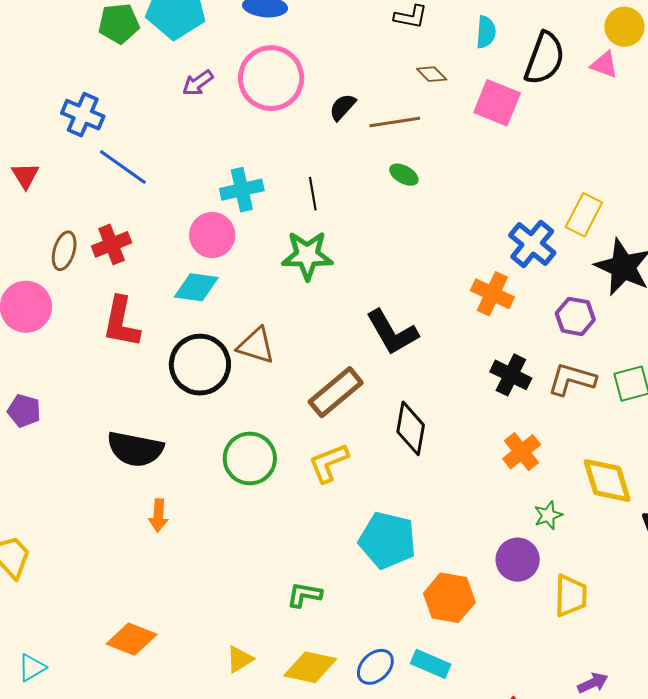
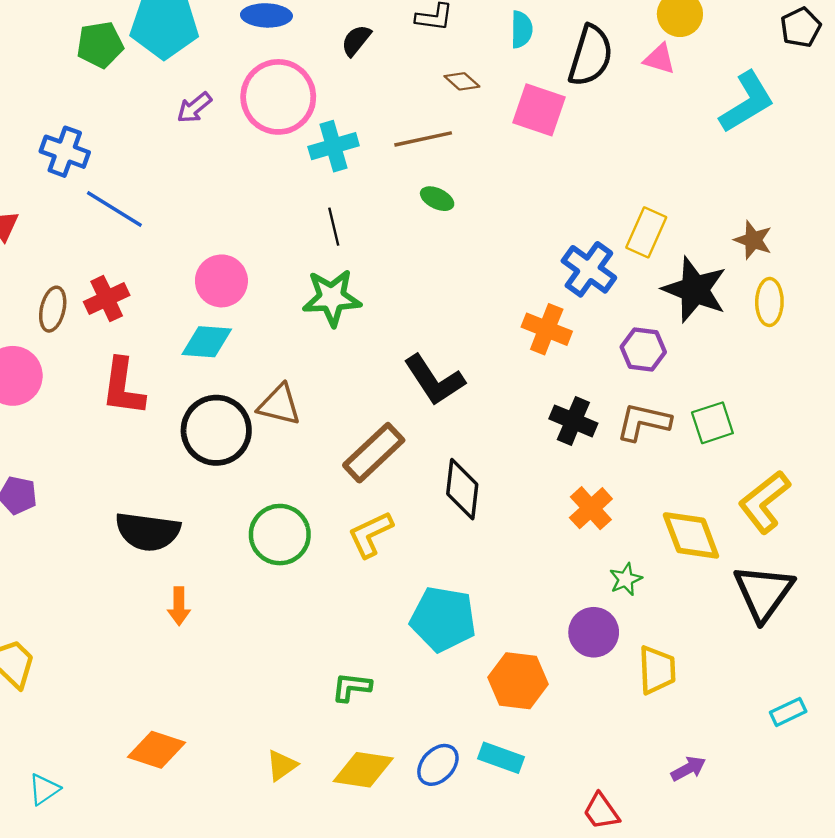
black semicircle: (343, 107) -> (356, 40), moved
cyan cross: (242, 190) -> (334, 146), moved

